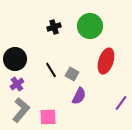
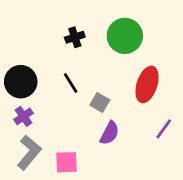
black line: (51, 70) -> (71, 83), moved
purple line: (121, 103) -> (164, 129), moved

